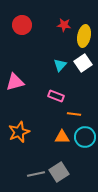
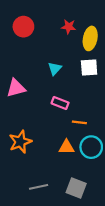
white square: (83, 63) -> (89, 68), turned 30
cyan triangle: (60, 65) -> (55, 69), moved
gray square: (59, 172) -> (76, 188), moved, turned -36

